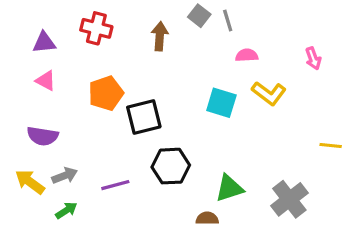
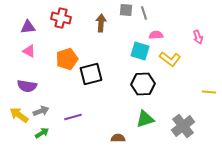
gray square: (199, 16) -> (126, 10), turned -32
cyan square: (221, 103) -> (140, 51), moved
black hexagon: (171, 166) -> (143, 84), moved
brown semicircle: (207, 218) -> (118, 138), moved

